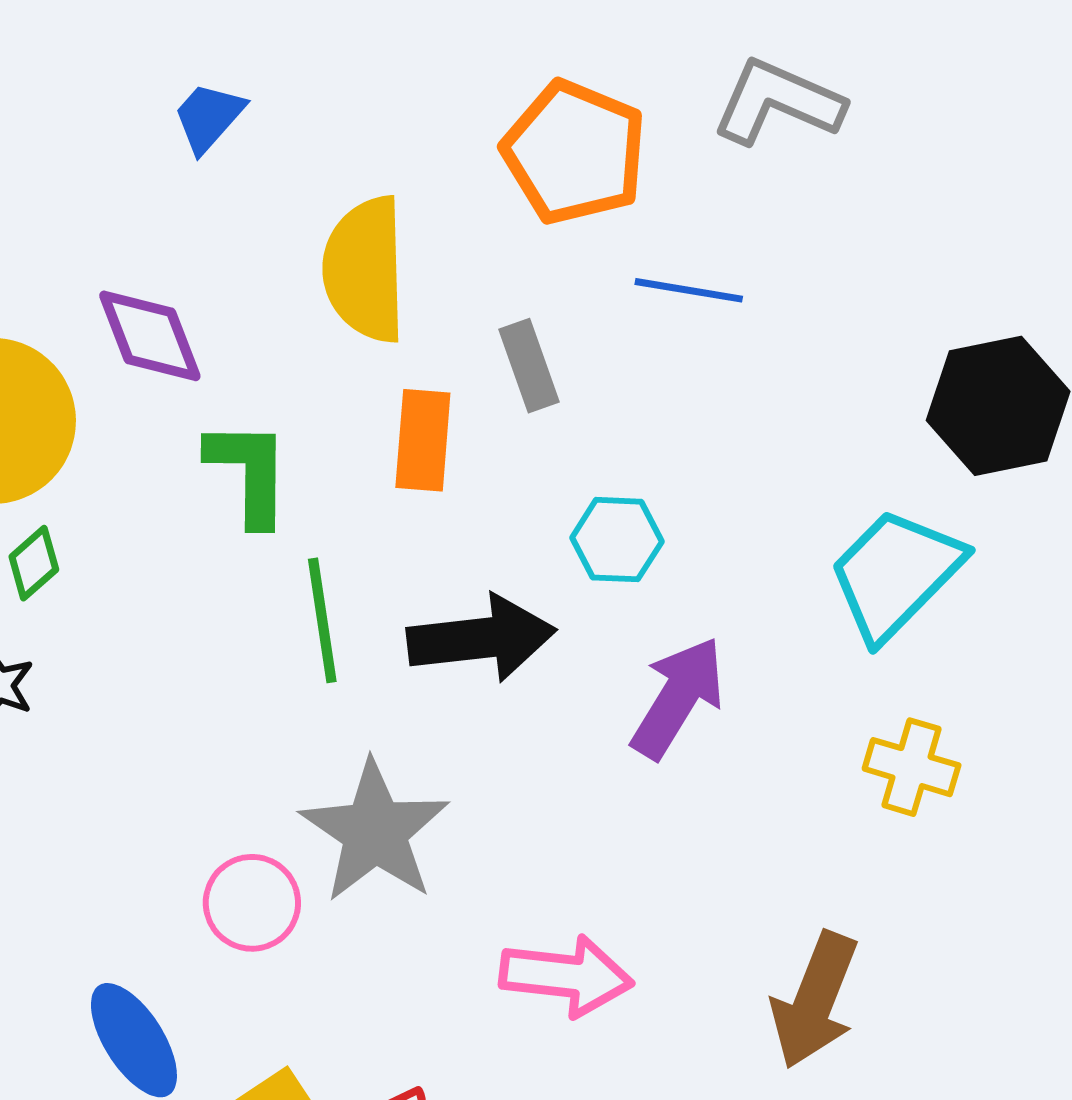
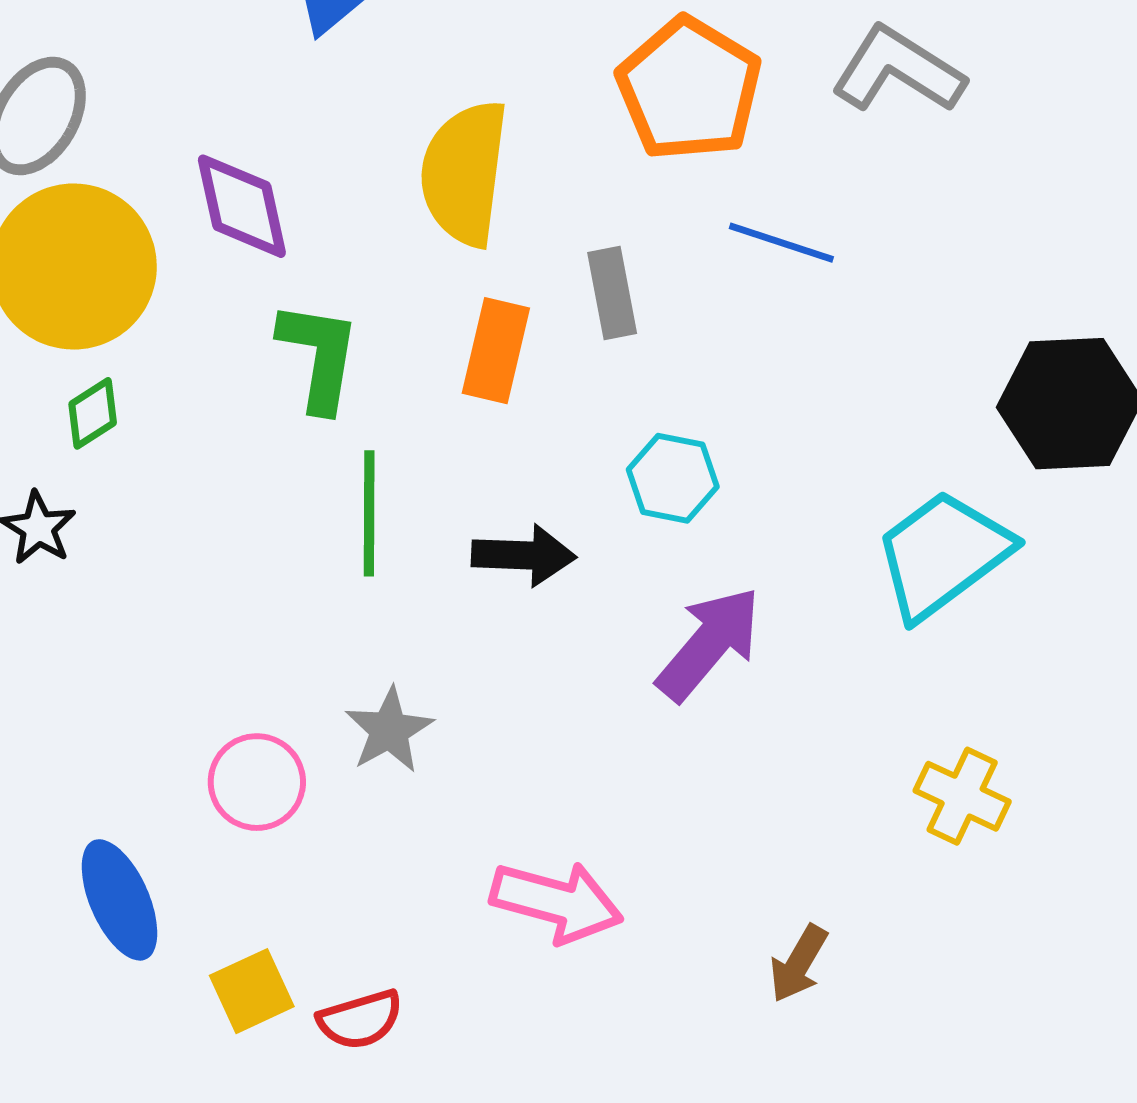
black arrow: (481, 638) -> (524, 555), size x0.7
yellow cross: (912, 767) -> (962, 796), moved
gray star: (375, 832) -> (389, 730), size x0.6
brown arrow: (815, 1000) -> (798, 963), size x0.6

